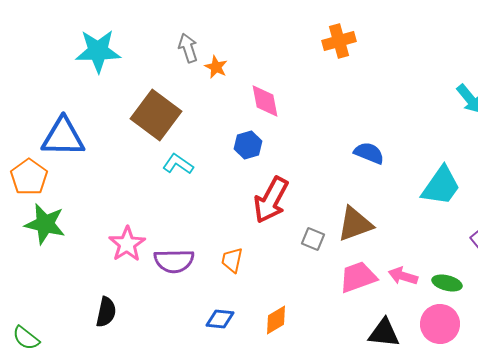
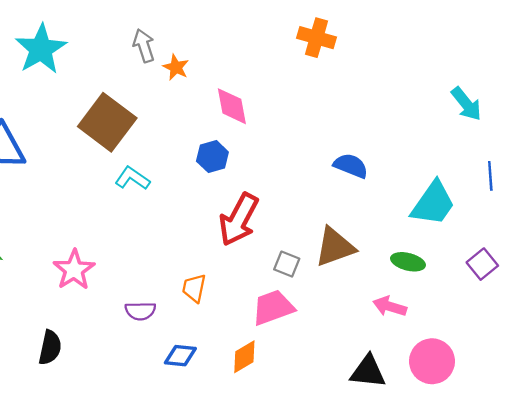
orange cross: (339, 41) -> (316, 38), turned 32
cyan star: (98, 51) -> (41, 49), turned -30
purple semicircle: (174, 261) -> (140, 311), moved, size x0.7
pink trapezoid: (358, 277) -> (273, 308), moved
green ellipse: (447, 283) -> (408, 262), moved

